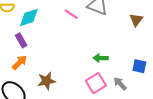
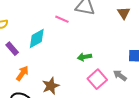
cyan diamond: (29, 17) -> (37, 39), moved
purple rectangle: (21, 40) -> (12, 49), moved
green arrow: (101, 58) -> (84, 57), moved

